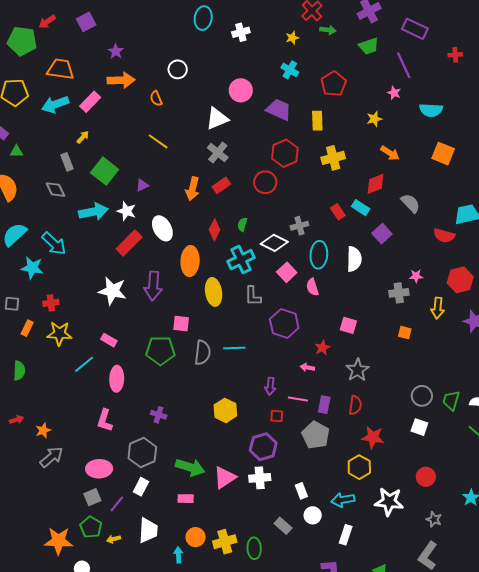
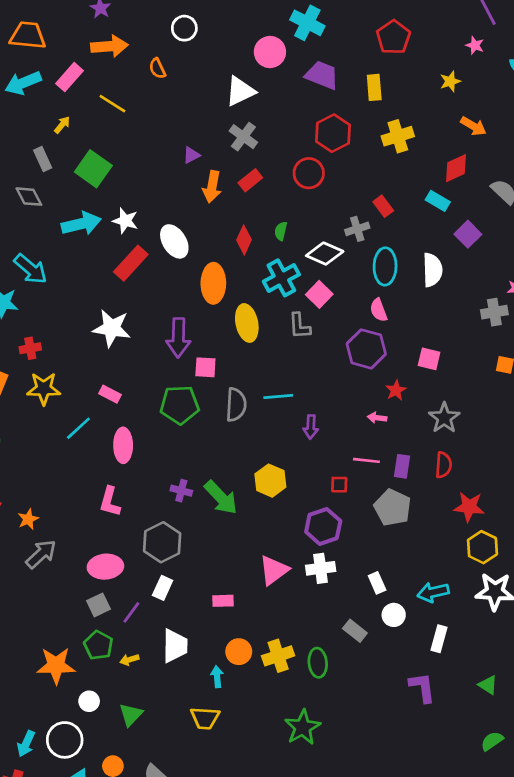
cyan cross: (290, 70) -> (307, 23), moved, size x1.4
yellow line: (158, 141) -> (112, 104), moved
purple triangle: (142, 185) -> (191, 155), moved
red rectangle: (338, 212) -> (383, 206), moved
pink square: (287, 272) -> (319, 294), moved
purple arrow: (153, 286) -> (178, 338), moved
purple hexagon: (284, 324) -> (366, 349), moved
purple arrow: (270, 386) -> (311, 427), moved
green arrow: (190, 467) -> (221, 498), moved, turned 32
yellow hexagon: (359, 467) -> (482, 547), moved

